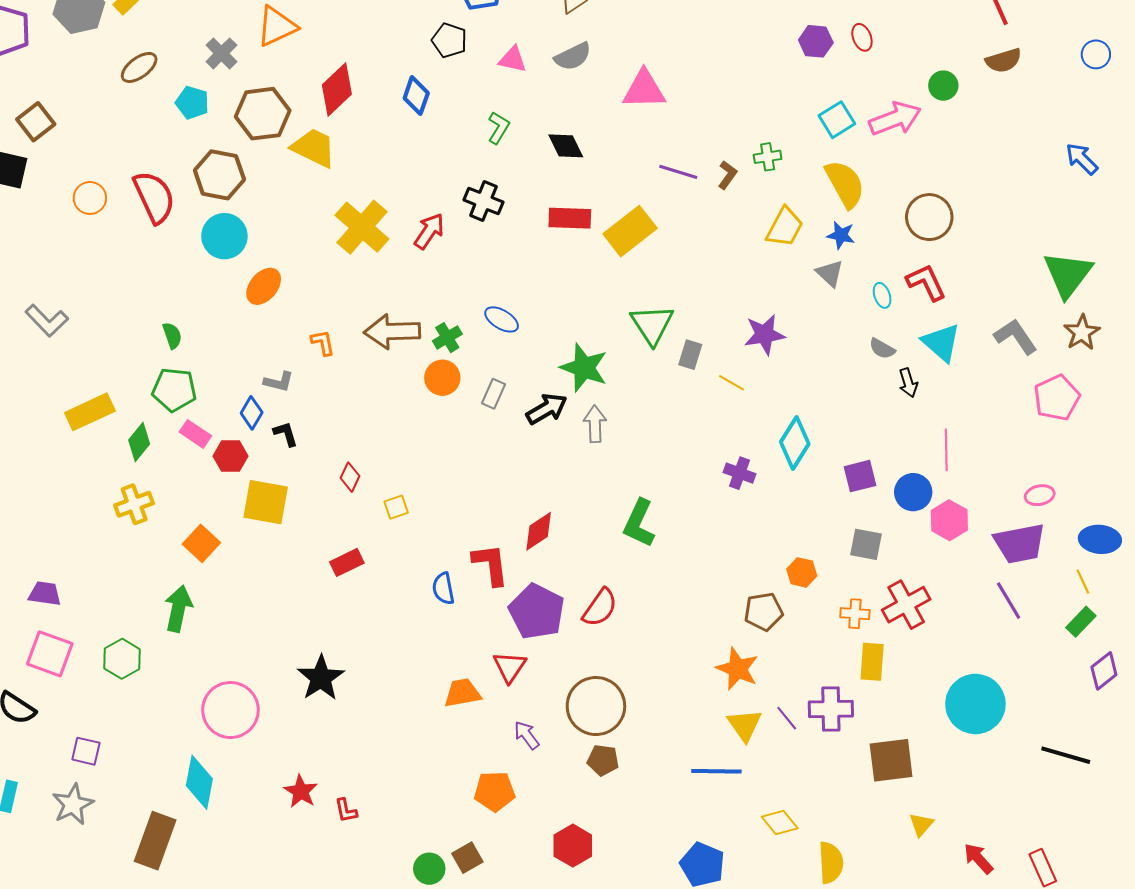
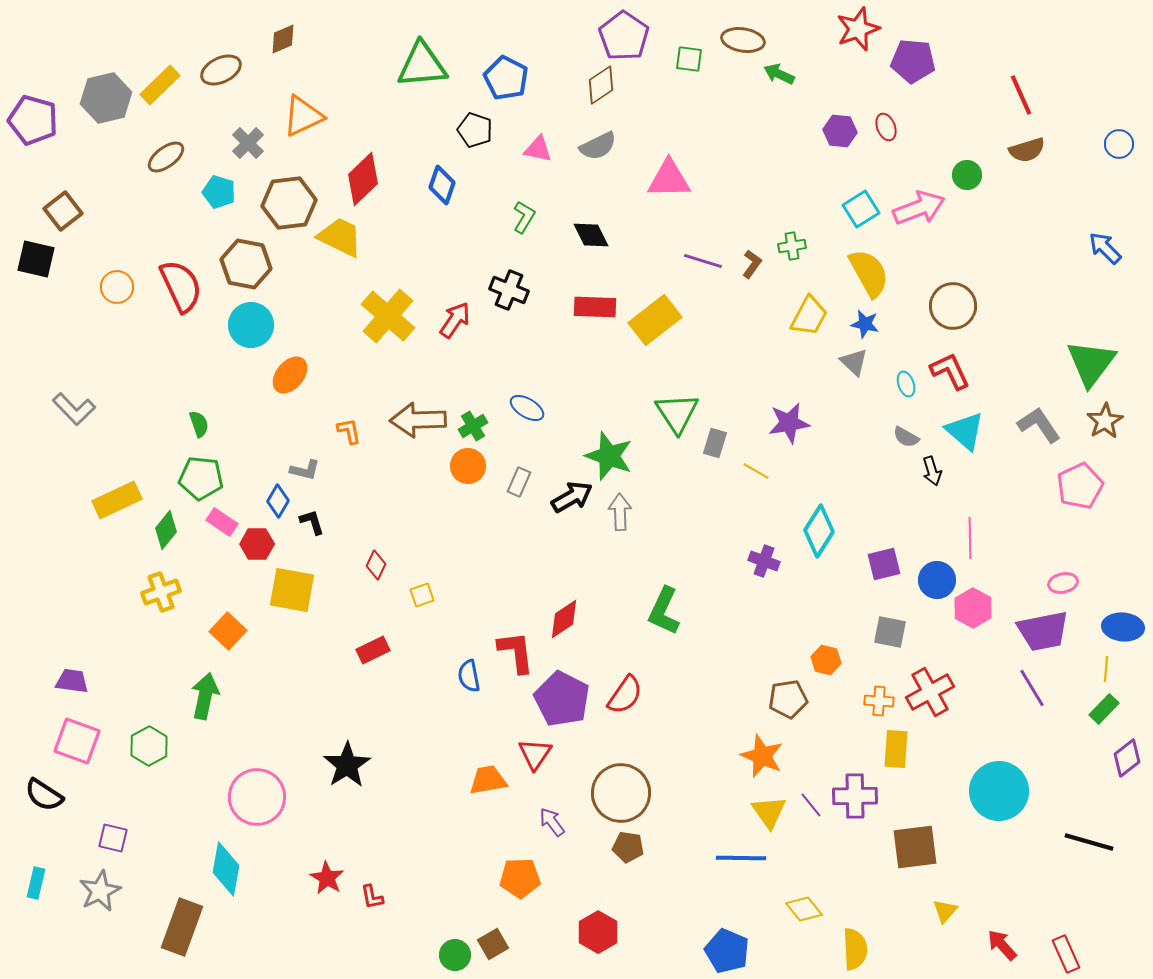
yellow line: (1083, 582) -> (1106, 669), turned 30

